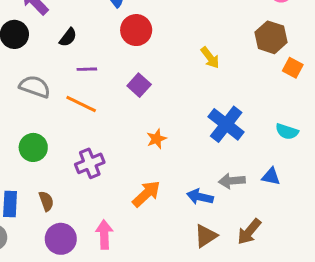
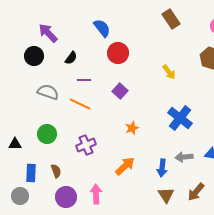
blue arrow: (200, 197) -> (162, 168), turned -96
brown triangle: (206, 236) -> (166, 195), turned -30

